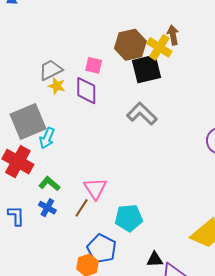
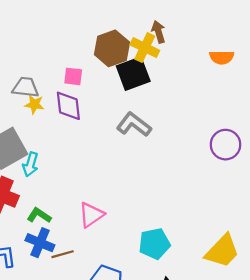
gray trapezoid: (51, 70) -> (25, 87), turned 40
pink triangle: (95, 188) -> (91, 215), turned 35
blue cross: (47, 208) -> (40, 243), size x1.4
brown line: (82, 208) -> (63, 254), moved, turned 48
cyan pentagon: (129, 218) -> (154, 244), moved

